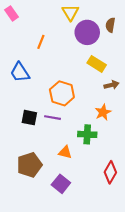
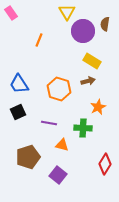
blue trapezoid: (20, 72) -> (19, 84), moved
brown arrow: (111, 85) -> (88, 81), moved
black square: (29, 118) -> (18, 112), moved, turned -35
purple line: (53, 118) -> (49, 123), moved

